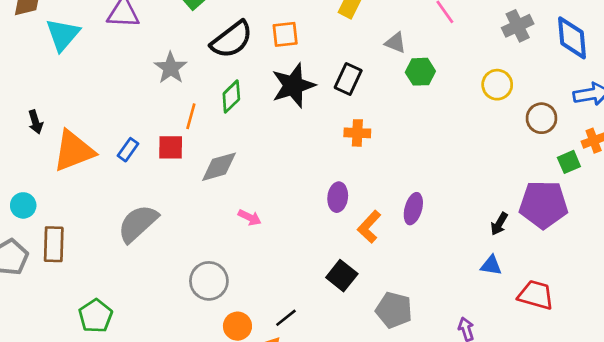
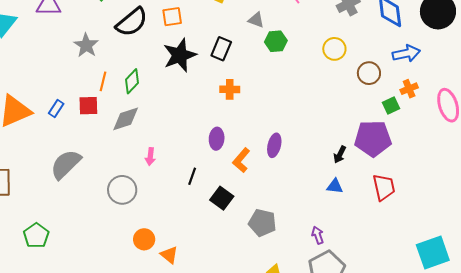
green diamond: (231, 96) -> (132, 81), moved
pink arrow: (250, 217) -> (150, 157), turned 72
gray circle: (209, 281) -> (122, 190), moved
red trapezoid: (536, 295) -> (384, 187), moved, turned 64
black line: (286, 318) -> (192, 176), moved, turned -30

